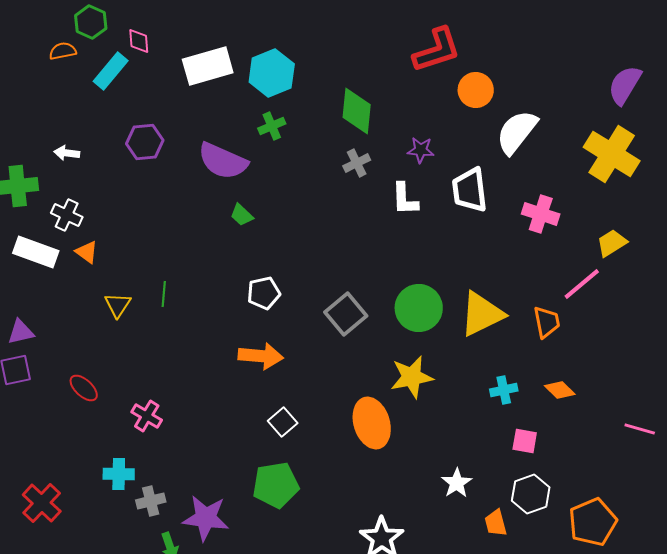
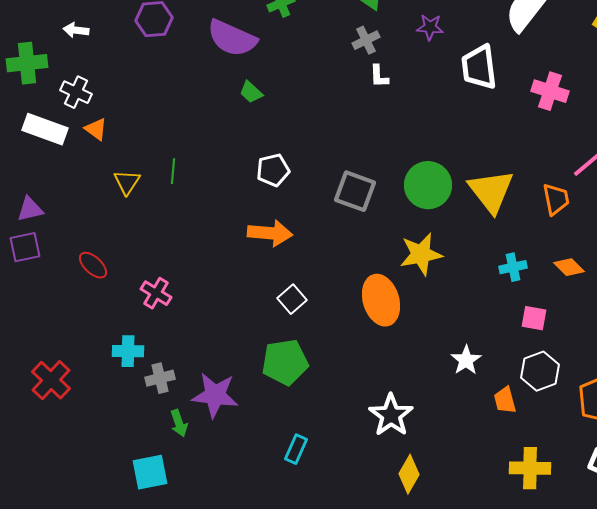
white L-shape: (405, 199) -> (379, 76), moved, size x0.7
gray square: (346, 314) -> (355, 191), turned -30
yellow triangle: (482, 314) -> (491, 191), turned -42

